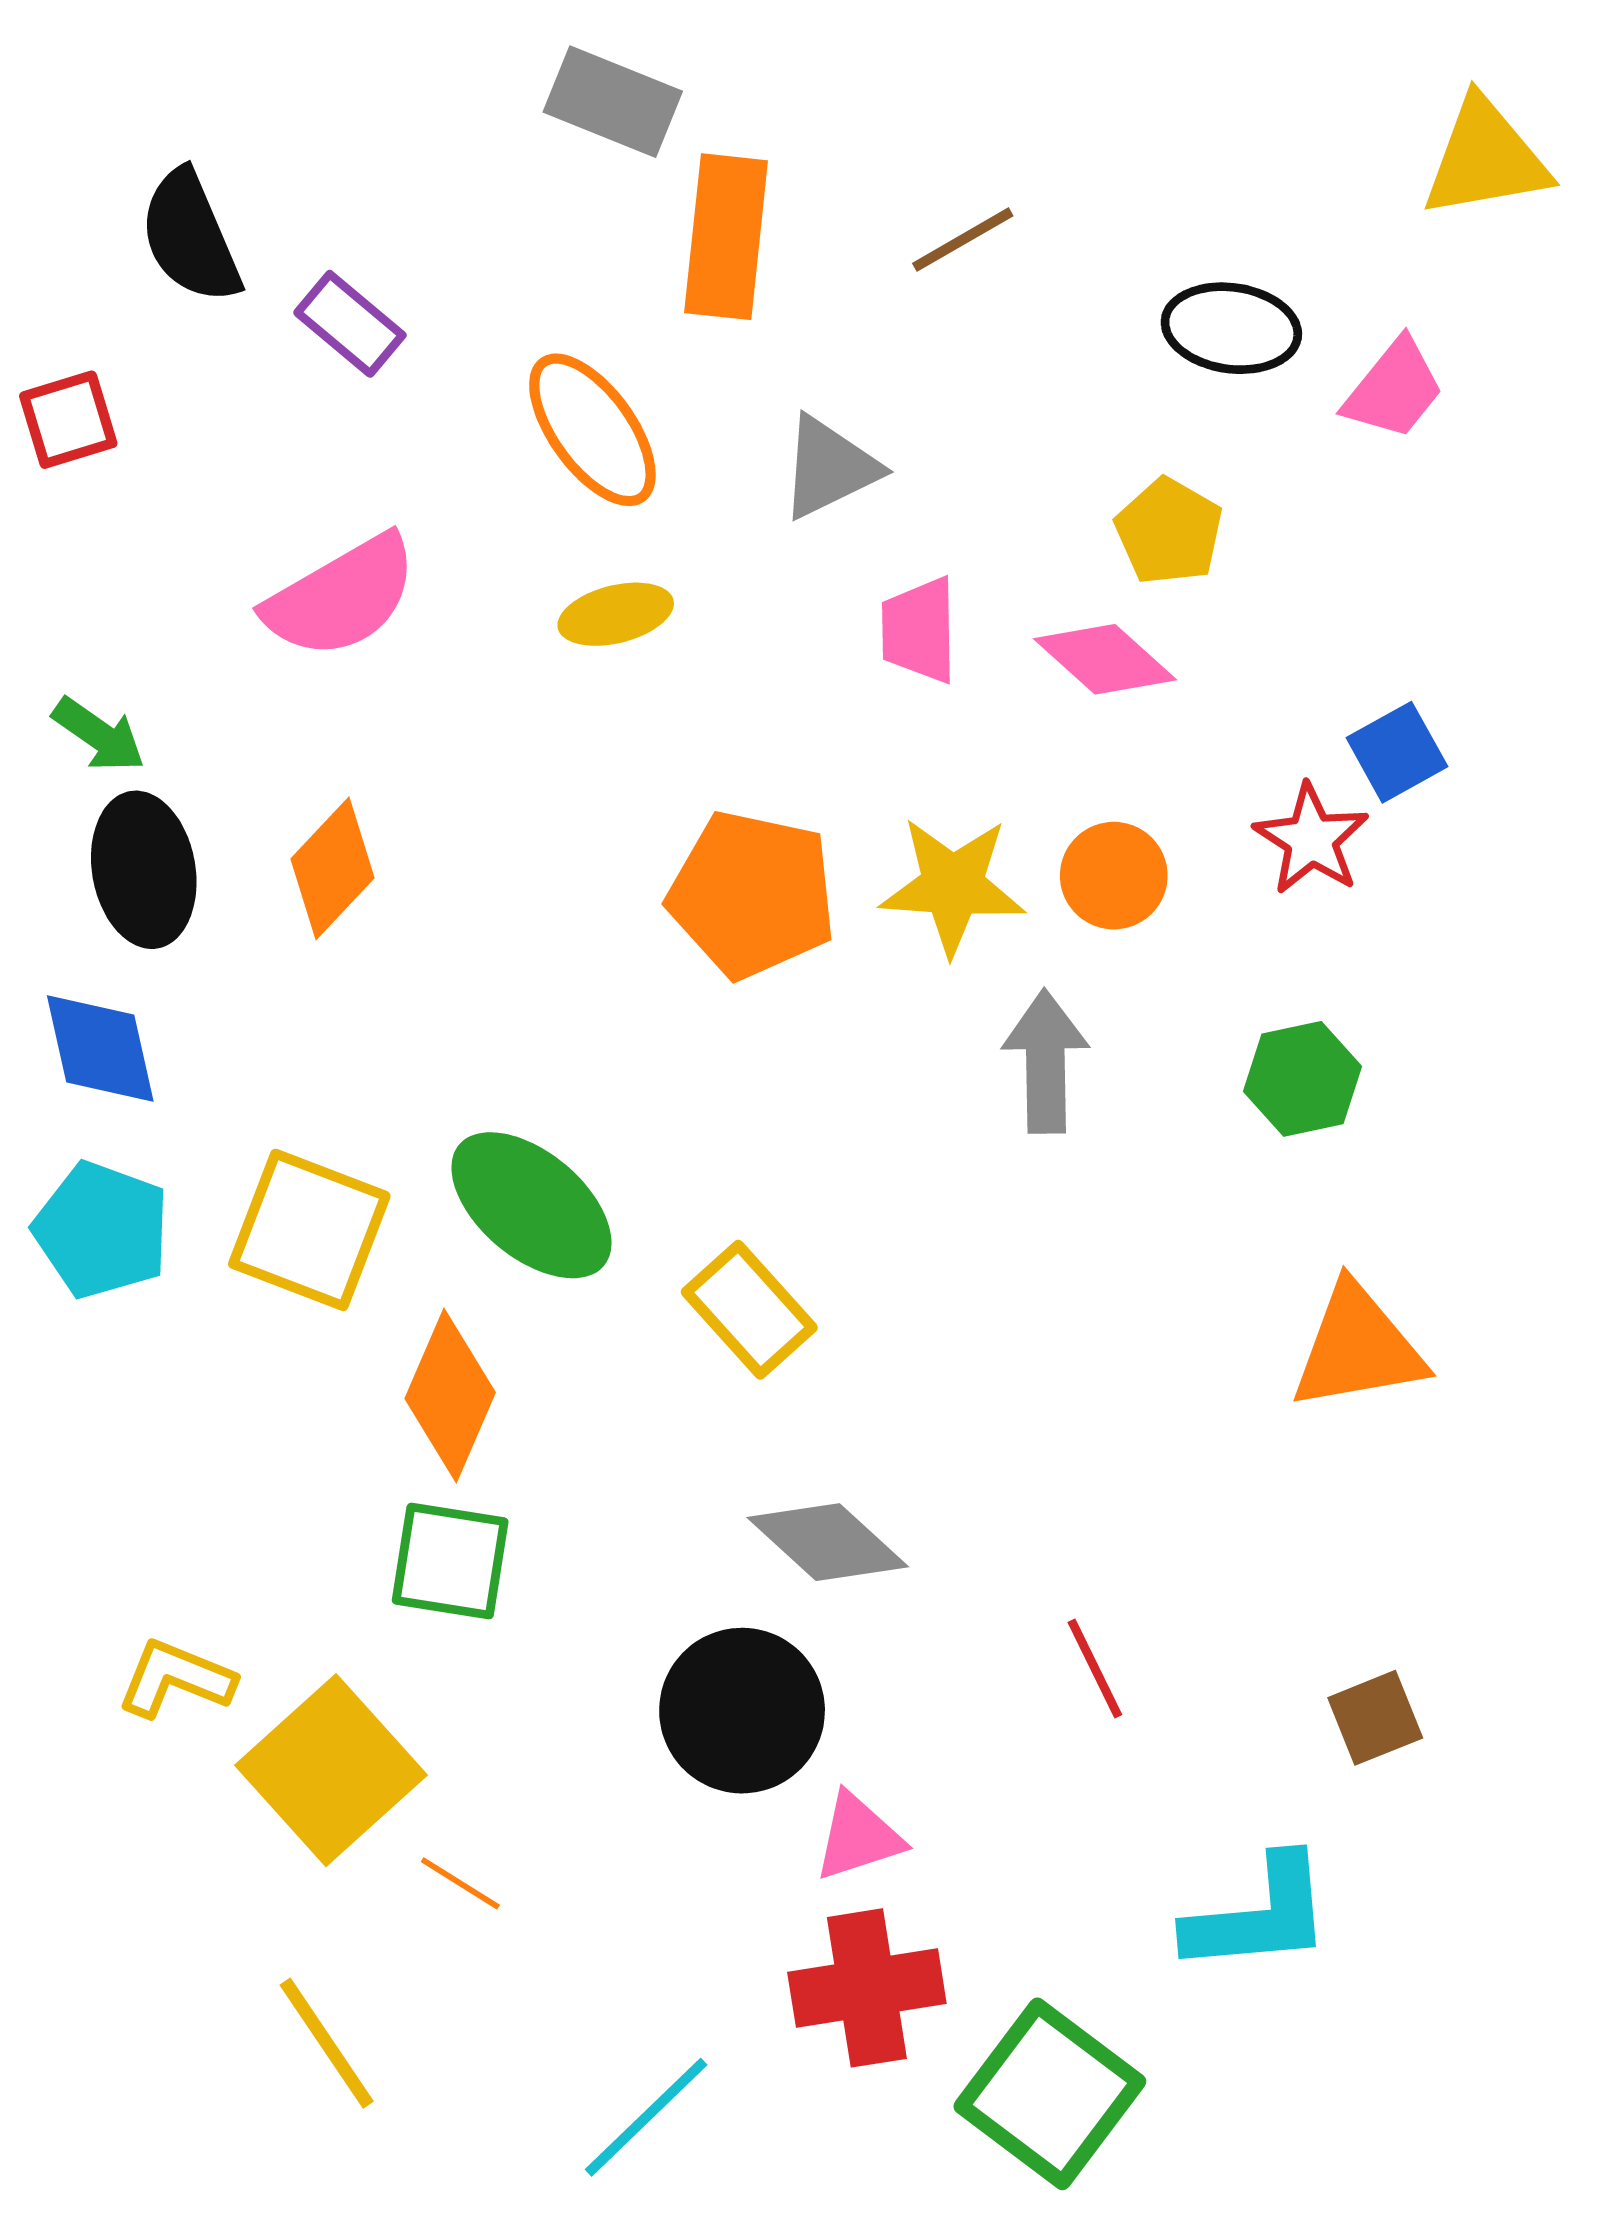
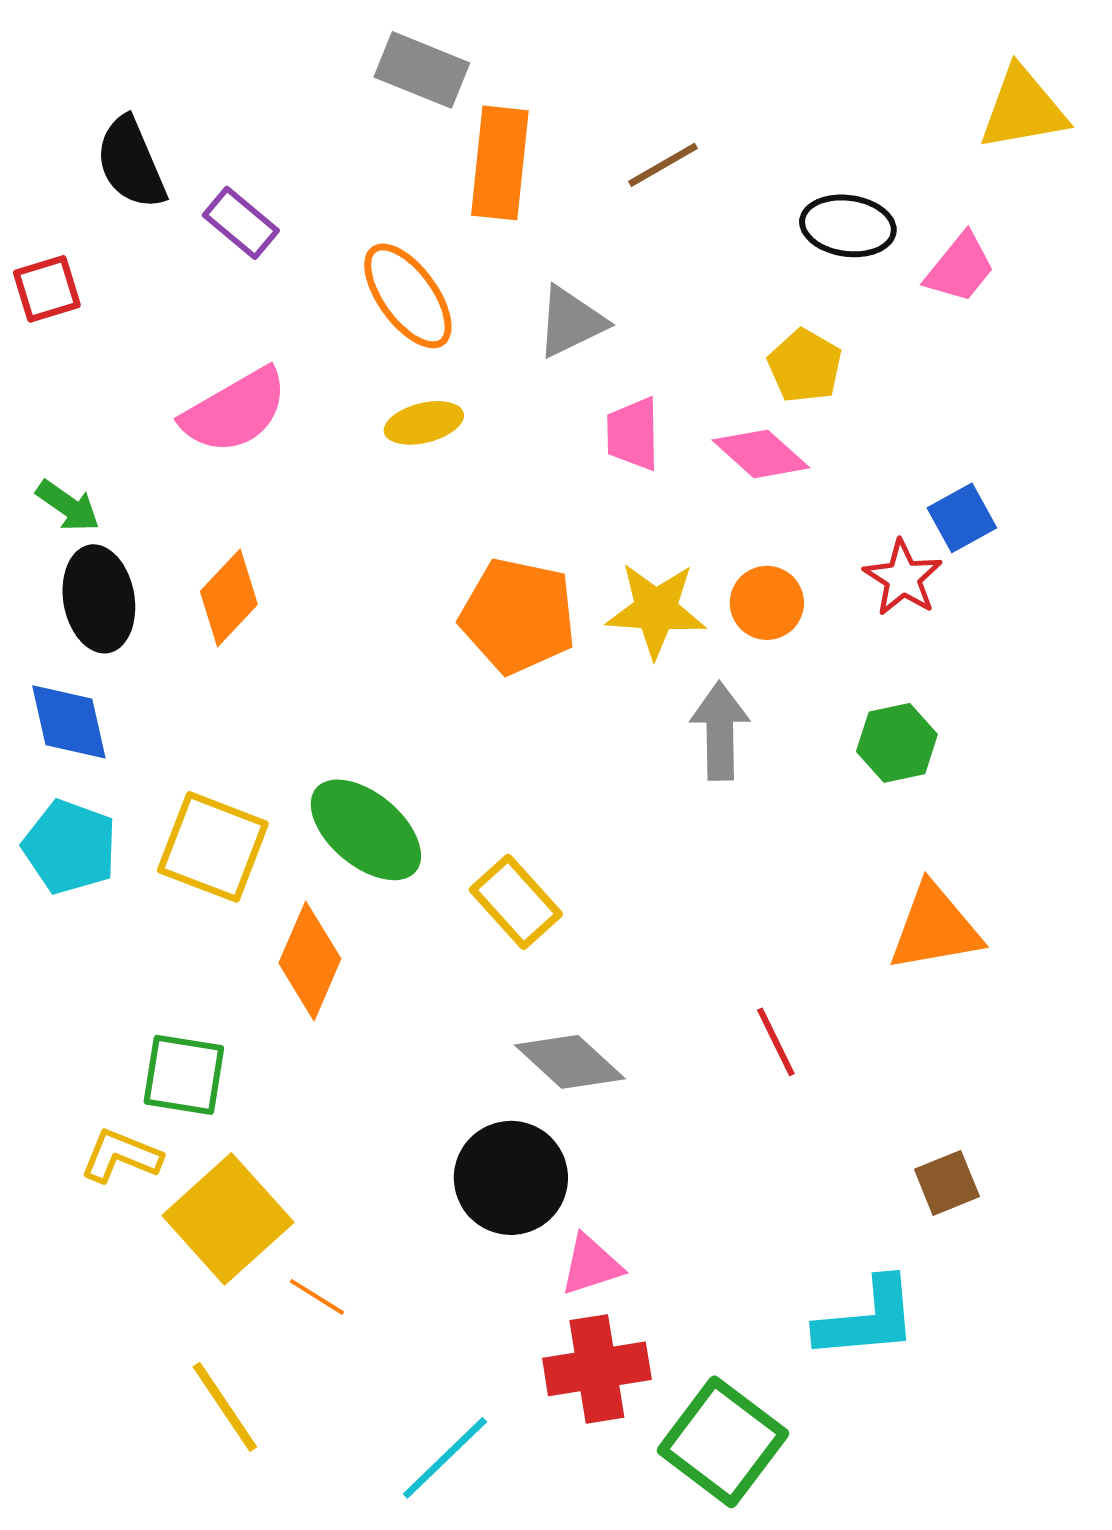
green square: (450, 1561) -> (184, 1075), moved
red line: (1095, 1668) -> (776, 1042), moved

